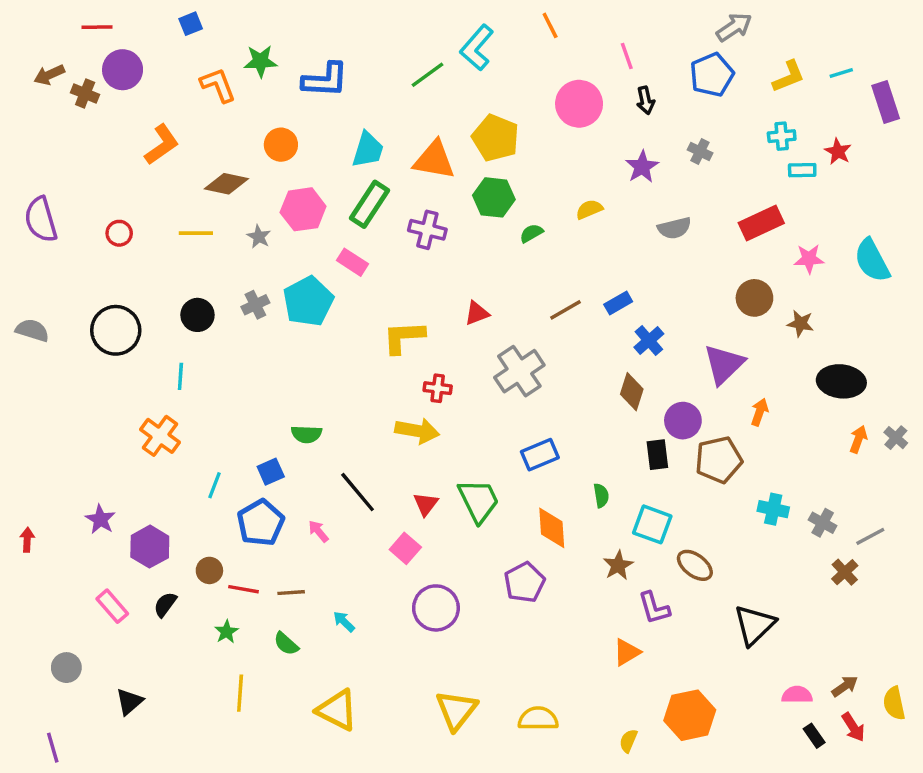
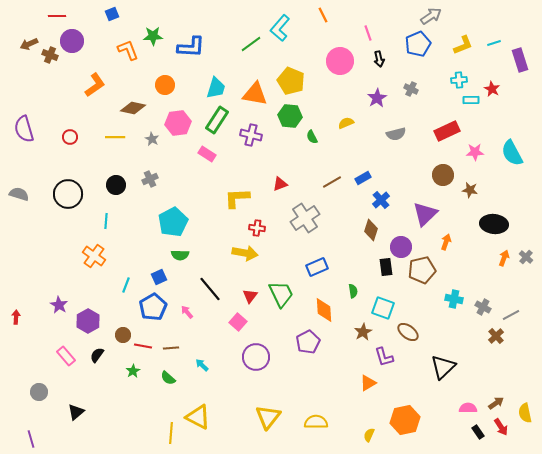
green semicircle: (531, 233) -> (312, 137), turned -88
cyan pentagon: (308, 301) -> (173, 222), moved
yellow line: (240, 693) -> (171, 433), moved

